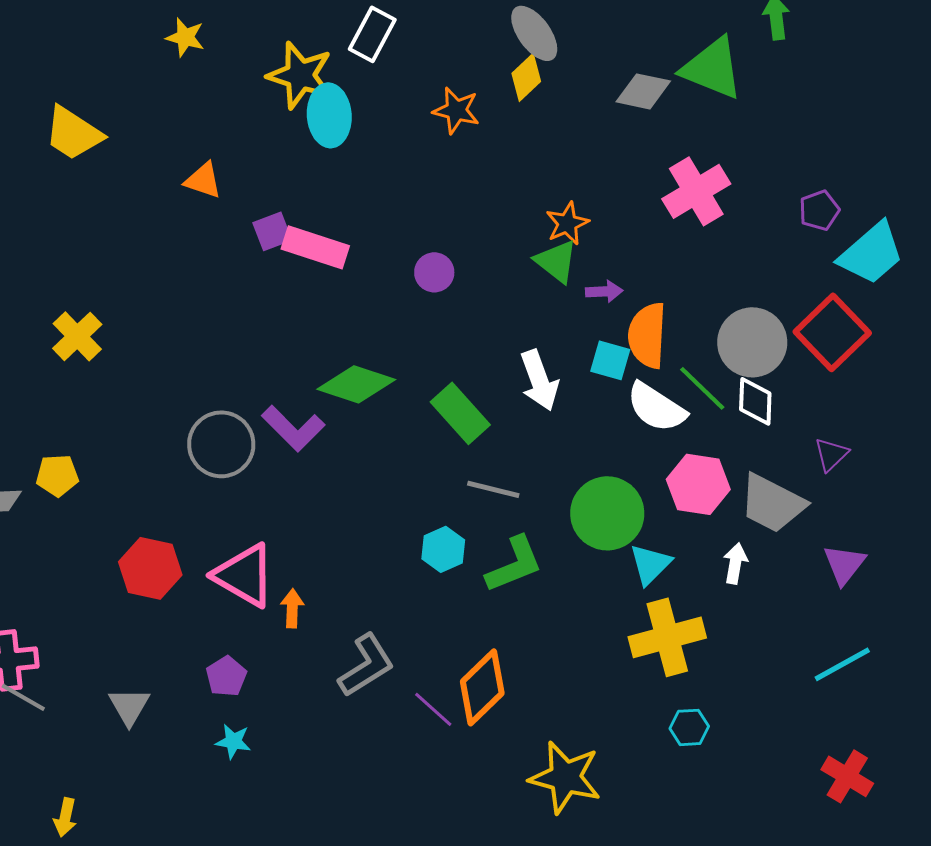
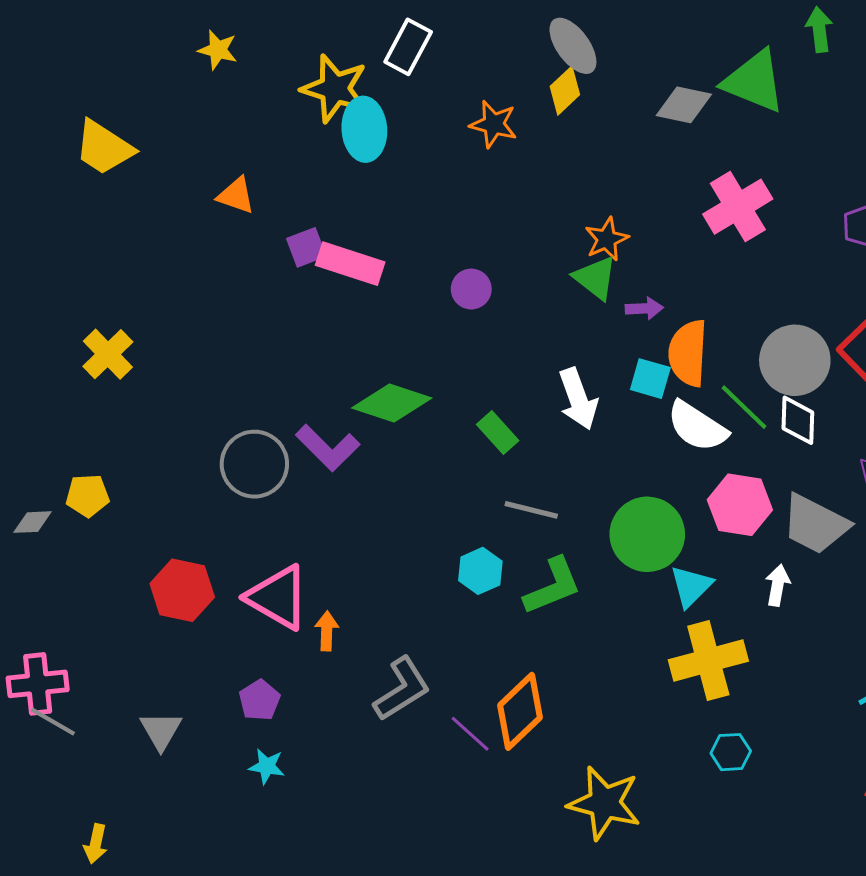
green rectangle: (460, 413) -> (498, 433), size x0.7

